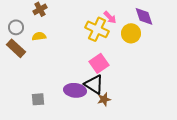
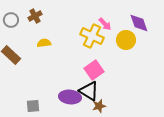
gray circle: (16, 27) -> (11, 20), moved
yellow semicircle: (39, 36) -> (44, 43), moved

